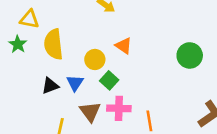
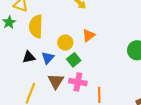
orange triangle: (124, 46) -> (89, 35), turned 40

